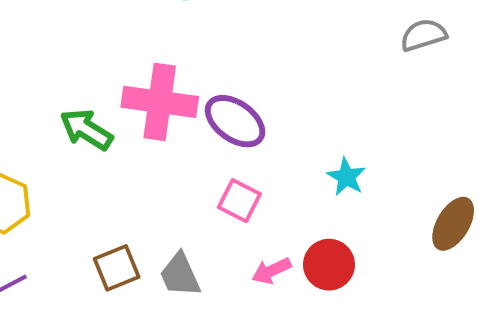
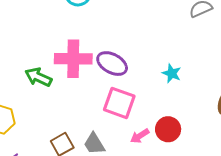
cyan star: (346, 177) -> (172, 73), moved
pink square: (239, 201) -> (119, 103), size x1.5

